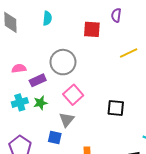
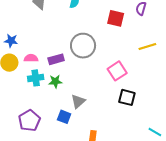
pink semicircle: (19, 68) -> (31, 58), moved
pink square: (73, 95) -> (117, 71), moved

